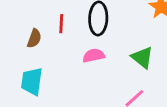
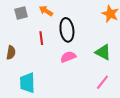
brown semicircle: (34, 38) -> (11, 53), moved

